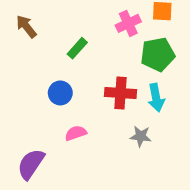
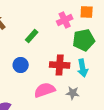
pink semicircle: (76, 133) -> (45, 90), moved, size x1.5

